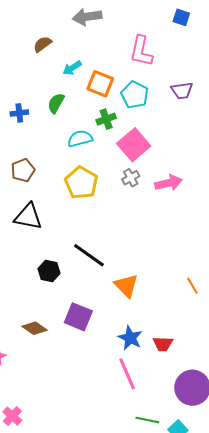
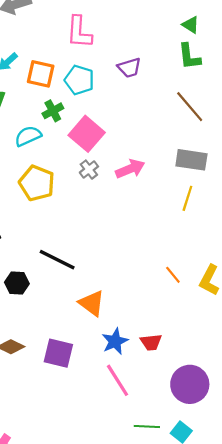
orange triangle: (126, 286) -> (92, 303), moved
purple square: (78, 317) -> (58, 353), moved
blue star: (130, 338) -> (115, 341), turned 30

